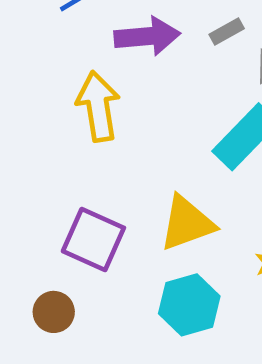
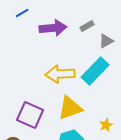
yellow arrow: (98, 106) -> (60, 74), moved, turned -84

